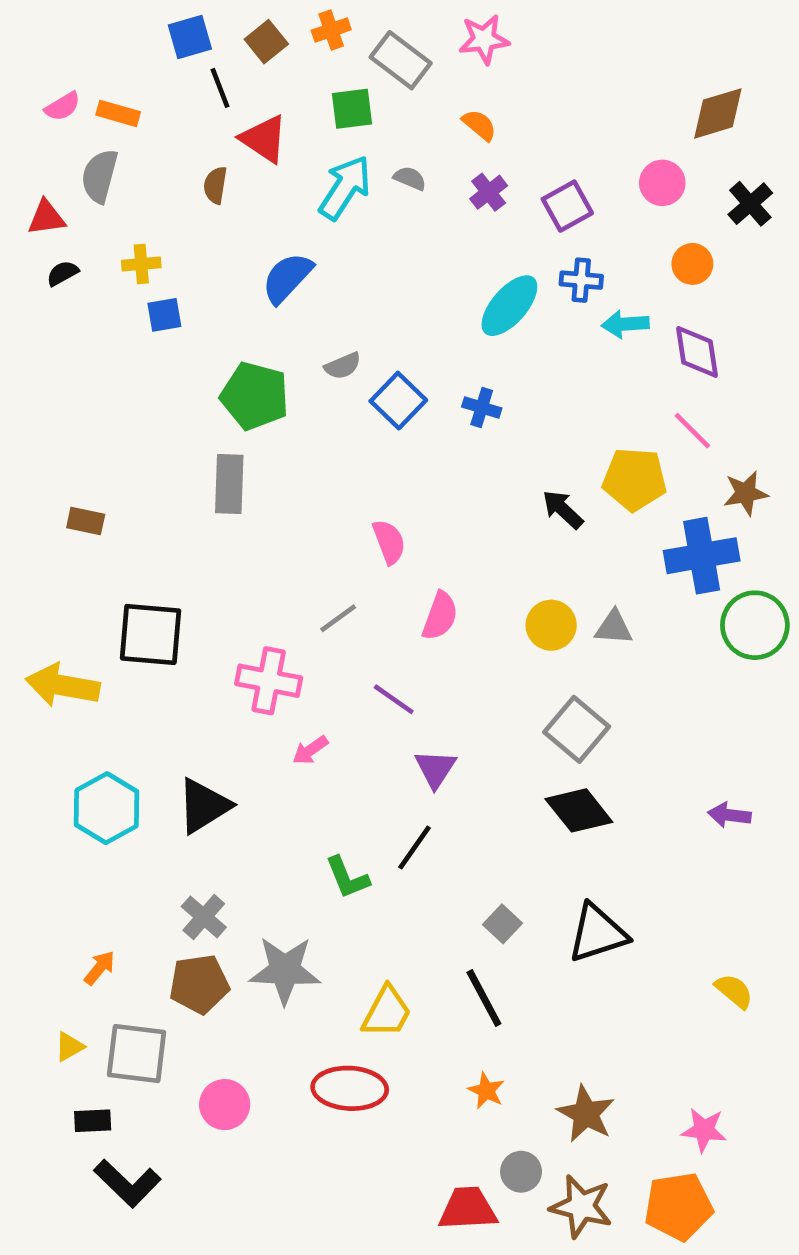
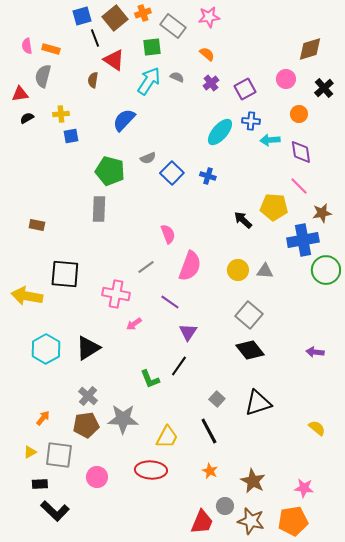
brown square: (266, 42) -> (115, 18), size x1.4
pink semicircle: (63, 106) -> (27, 46), turned 112
pink semicircle: (440, 616) -> (190, 266), size x1.4
red trapezoid: (468, 1209) -> (202, 522), turned 116

